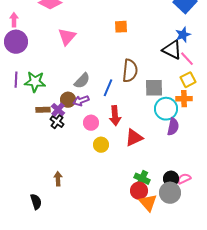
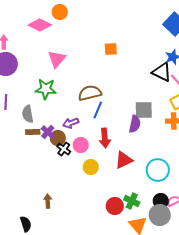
brown semicircle: (130, 71) -> (90, 93), moved, turned -110
gray semicircle: (82, 81) -> (28, 114), moved, turned 126
green star: (35, 82) -> (46, 89), moved
brown circle: (68, 100) -> (58, 138), moved
cyan circle: (166, 109) -> (158, 170), moved
black cross: (57, 122) -> (64, 149), moved
purple semicircle: (173, 127) -> (135, 124), moved
red circle: (139, 191) -> (115, 206), moved

